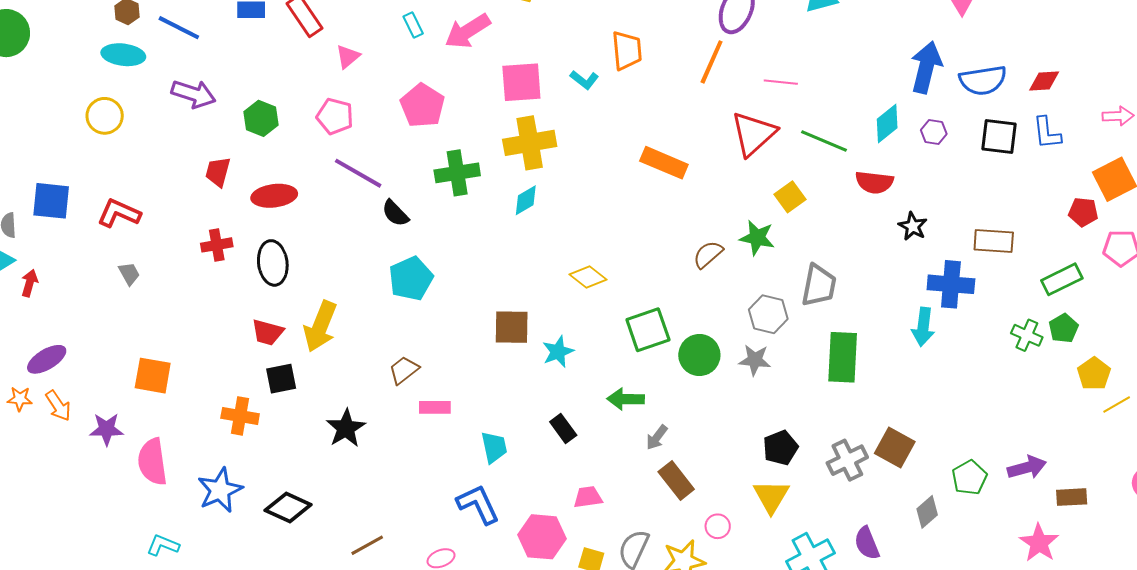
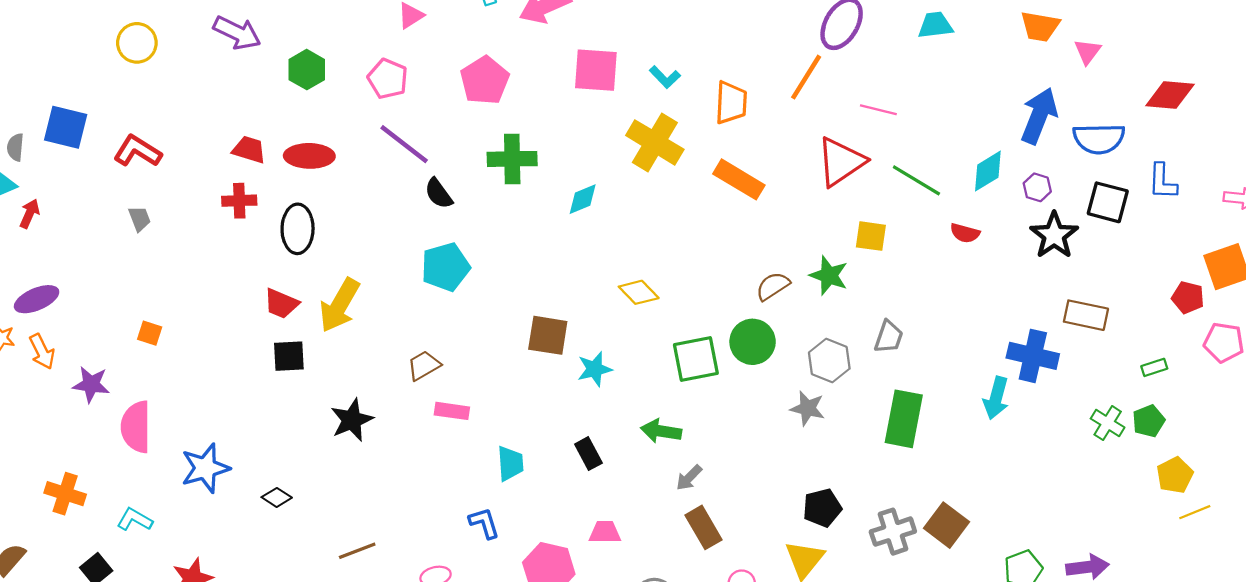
orange trapezoid: (627, 50) -> (731, 103), moved
red diamond: (1044, 81) -> (1170, 95), moved, size x1.4
blue L-shape: (1047, 133) -> (1163, 182), moved
yellow cross: (530, 143) -> (655, 142), moved, turned 33
red trapezoid: (218, 172) -> (249, 150), moved, turned 84
red semicircle: (874, 182) -> (965, 233), size x0.7
yellow square: (790, 197) -> (871, 236), turned 36
black star: (913, 226) -> (1054, 235), moved, size x1.5
green rectangle: (1062, 279) -> (1154, 367), size x0.6
gray trapezoid: (819, 285) -> (889, 337), size x0.7
green circle: (699, 355) -> (753, 342), moved
orange square: (153, 376) -> (150, 333), size x0.6
orange cross: (240, 416) -> (65, 494), moved
blue L-shape: (478, 504) -> (484, 523), size x0.7
black diamond: (288, 507) -> (277, 497), size x0.6

